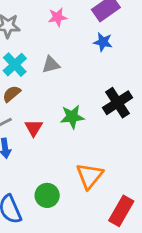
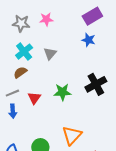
pink star: (58, 17) -> (46, 19), moved
gray triangle: (51, 65) -> (50, 54), turned -40

